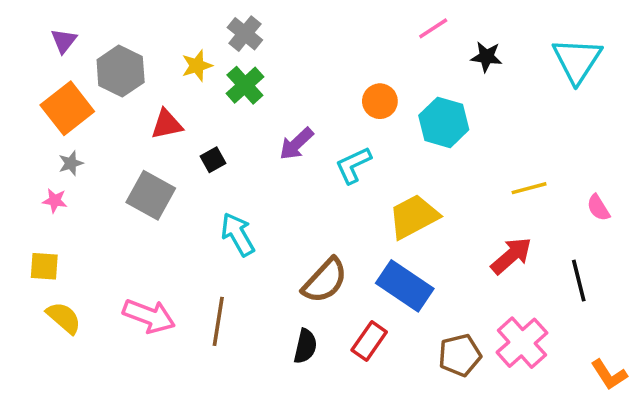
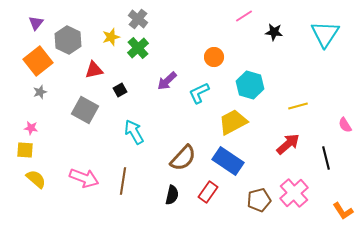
cyan hexagon: (444, 122) -> (250, 85), moved
pink star: (55, 201) -> (31, 128), moved
pink semicircle: (598, 208) -> (345, 125), moved

